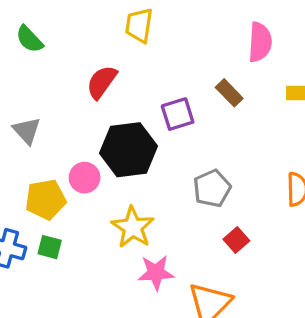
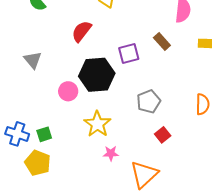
yellow pentagon: (46, 199) -> (38, 163), moved, turned 30
green square: (50, 247) -> (44, 134), turned -35
pink star: (156, 273) -> (111, 153), size x0.7

